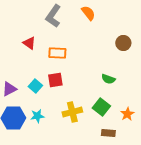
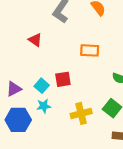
orange rectangle: (57, 53) -> (90, 50), moved
cyan star: (37, 116) -> (44, 106), moved

